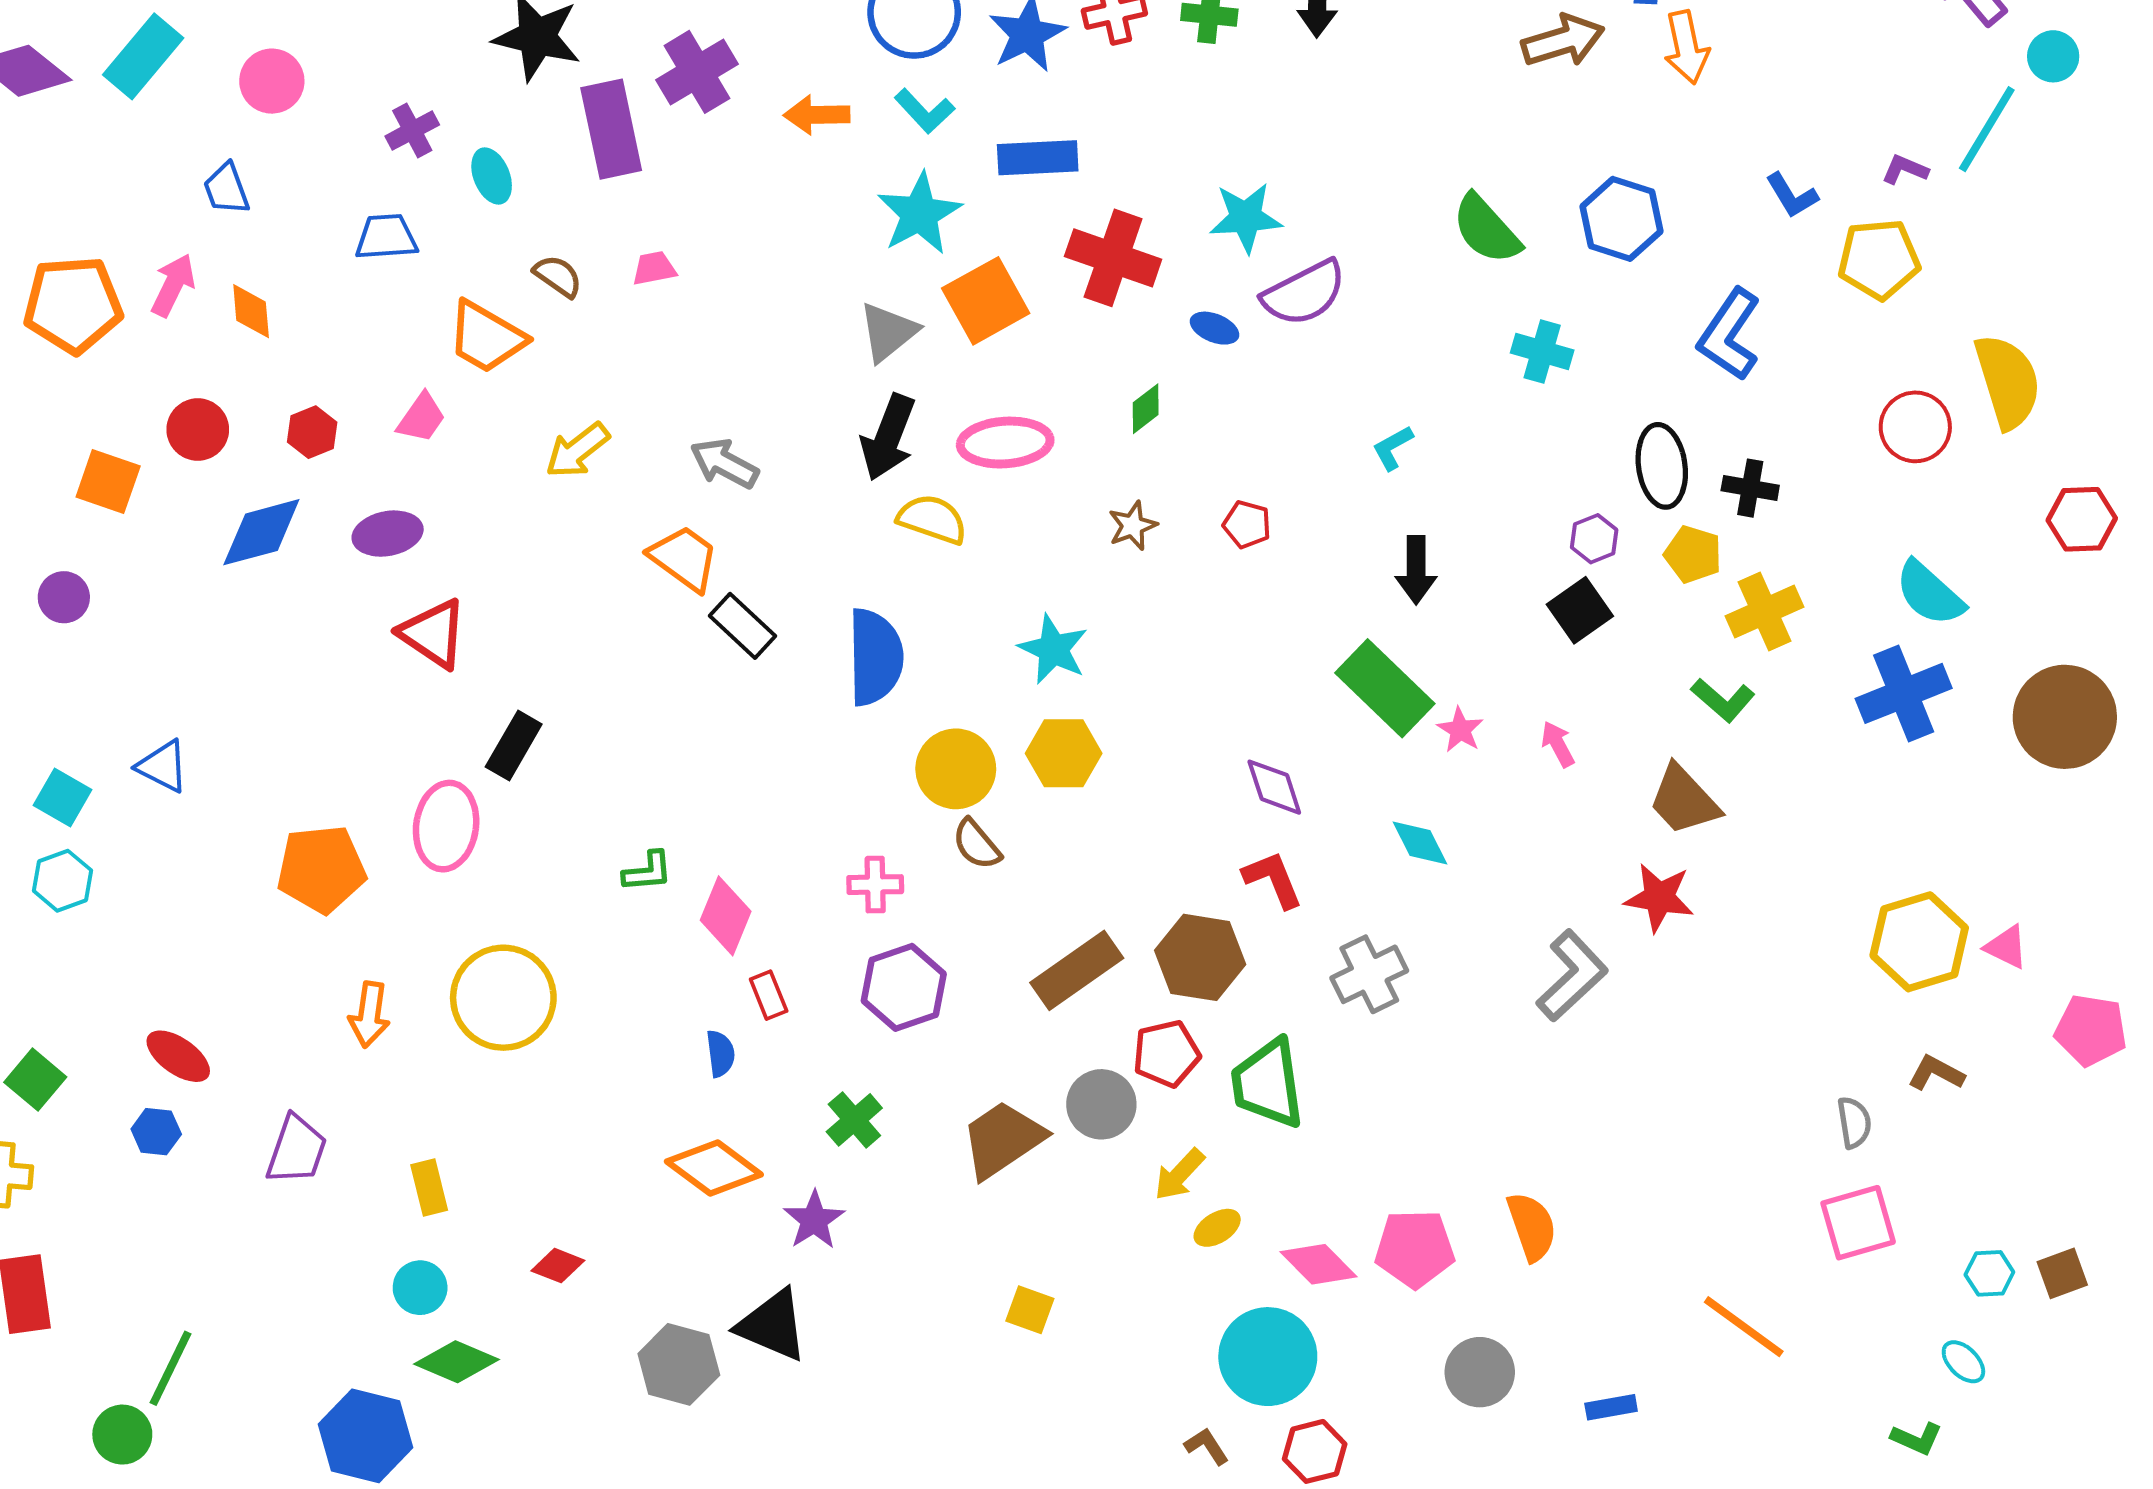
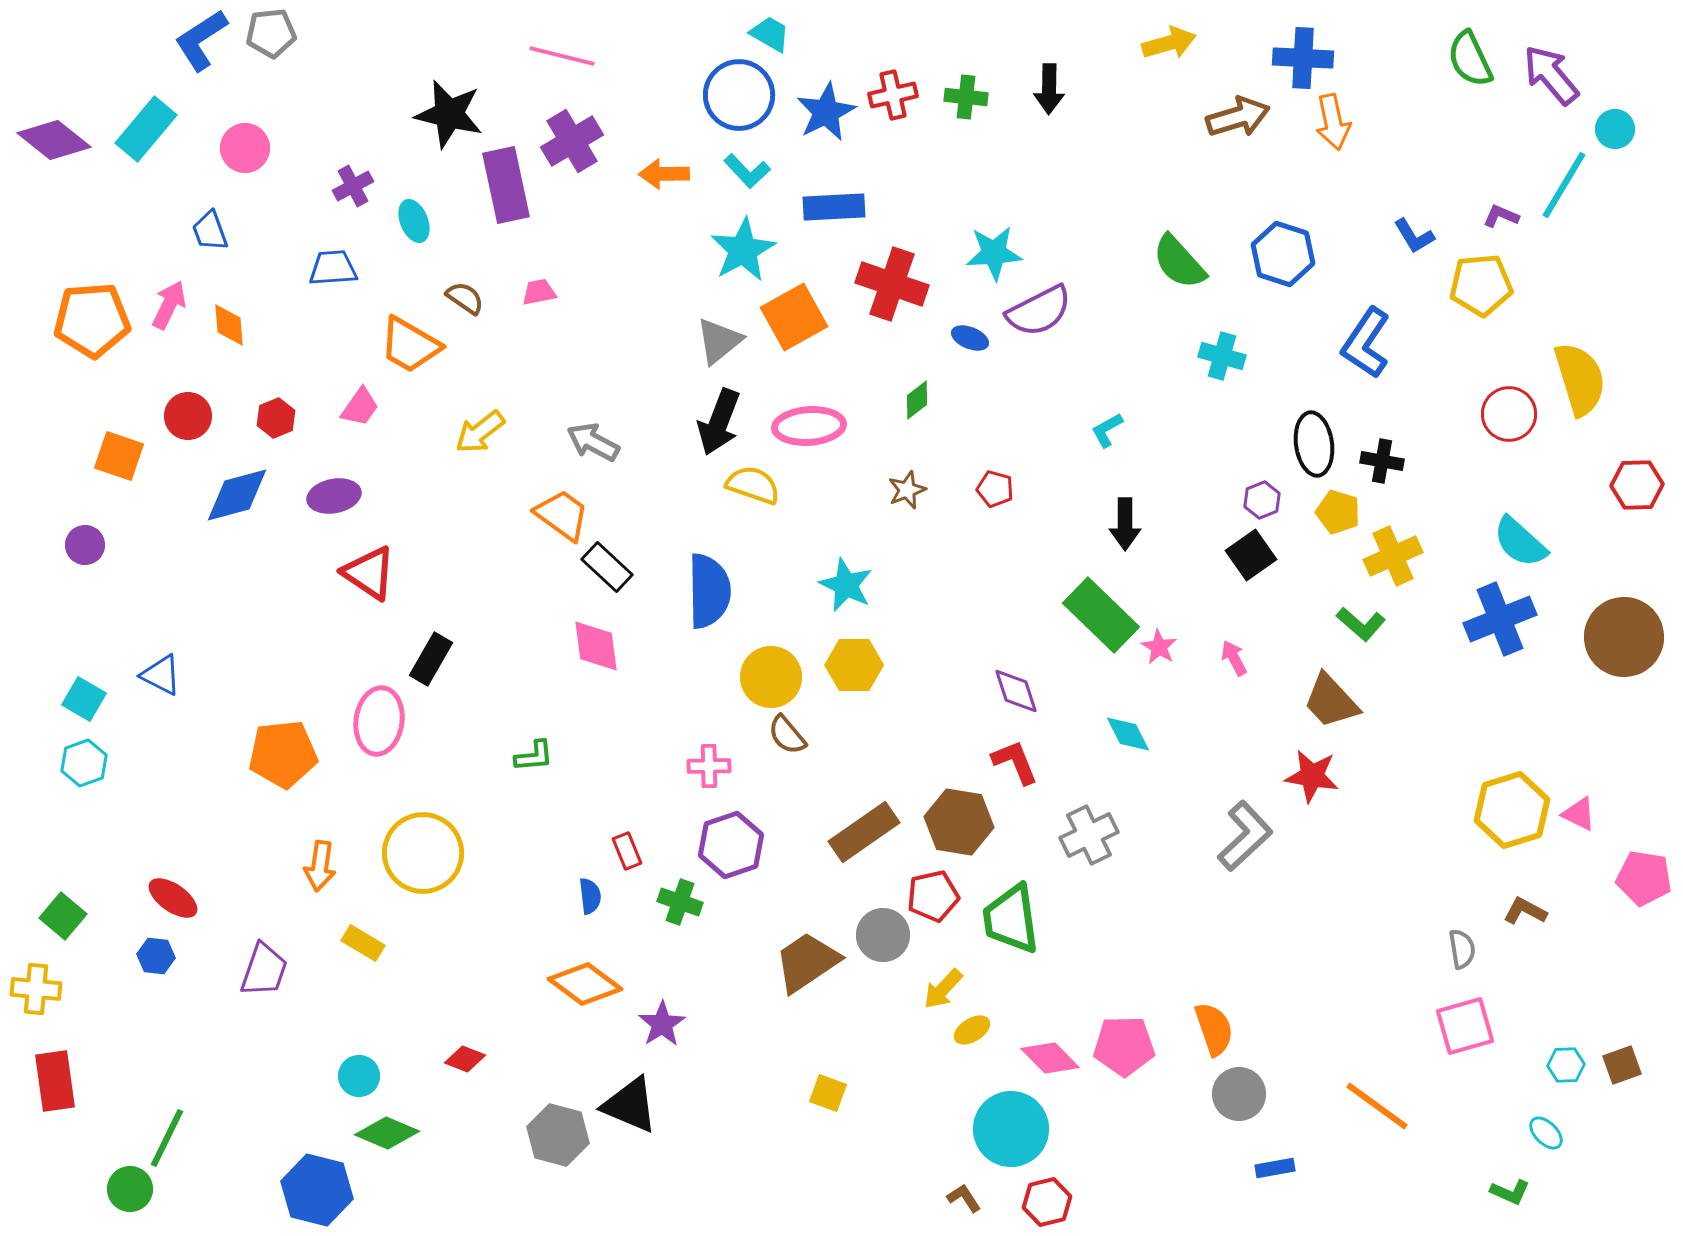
pink diamond: (726, 916) -> (596, 646), moved, turned -30
green cross: (854, 1120) -> (680, 902), moved, turned -30
yellow rectangle: (429, 1188) -> (363, 943), moved, turned -45
gray circle: (1480, 1372) -> (1239, 1094), moved

